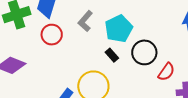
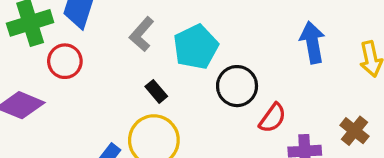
red circle: (52, 35) -> (65, 61), moved
black rectangle: (112, 55) -> (156, 91), moved

